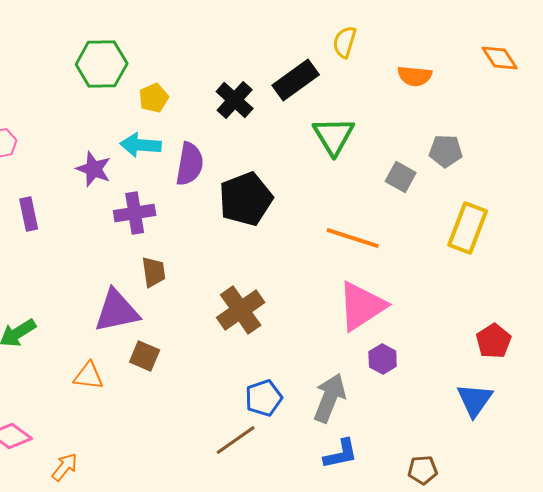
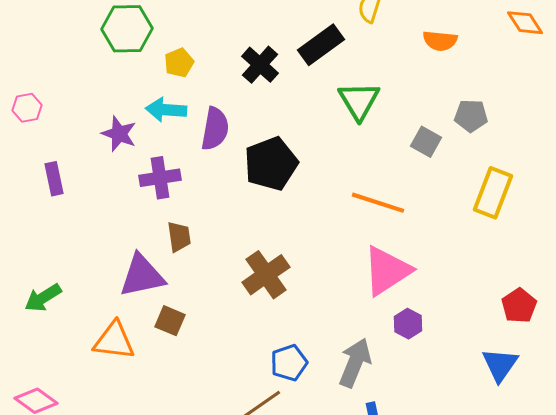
orange triangle: (89, 376) -> (114, 341), size x1.4

